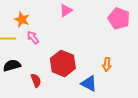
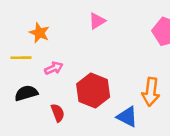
pink arrow: (33, 37) -> (54, 68), moved, turned 104
orange arrow: (107, 64) -> (151, 92), size x1.5

